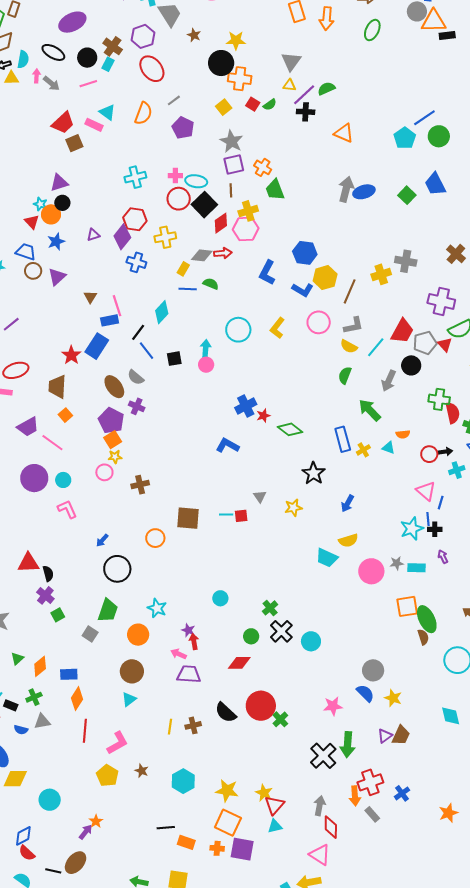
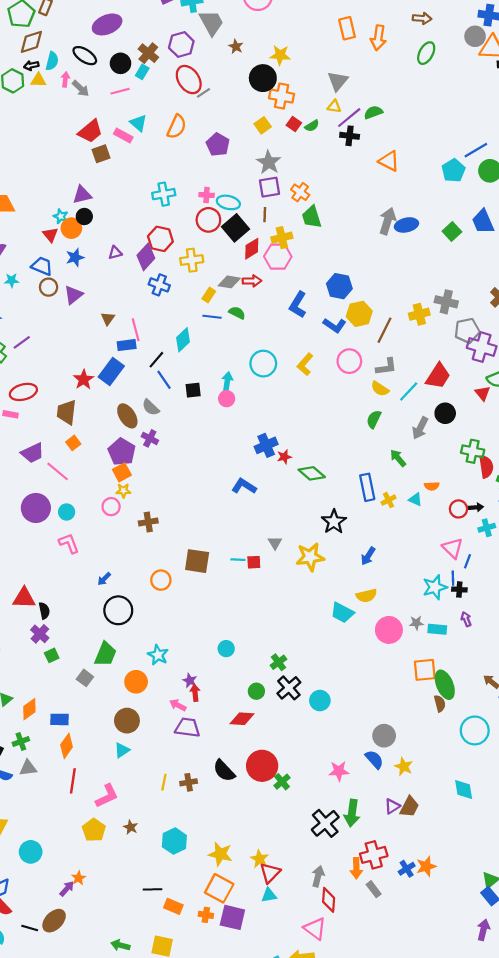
gray line: (174, 100) -> (204, 93), moved
gray pentagon: (425, 343) -> (467, 331), moved
green arrow: (370, 410) -> (398, 458), size x0.7
yellow star: (293, 508) -> (310, 557), size x1.5
orange star: (448, 813) -> (426, 866), moved

